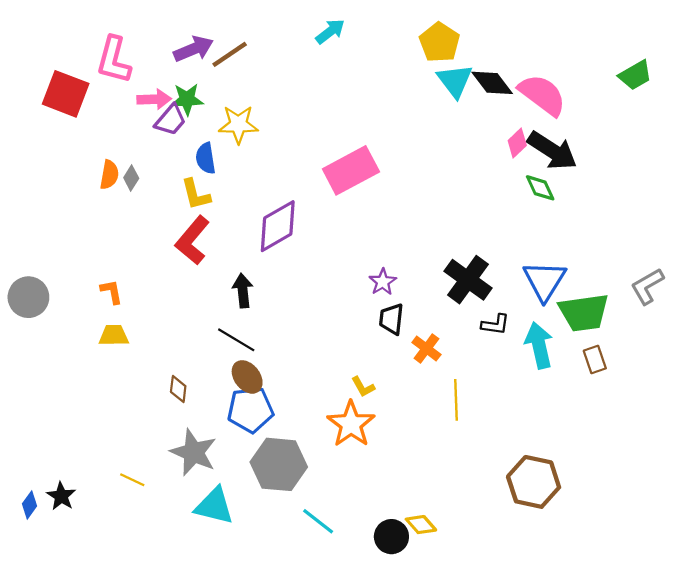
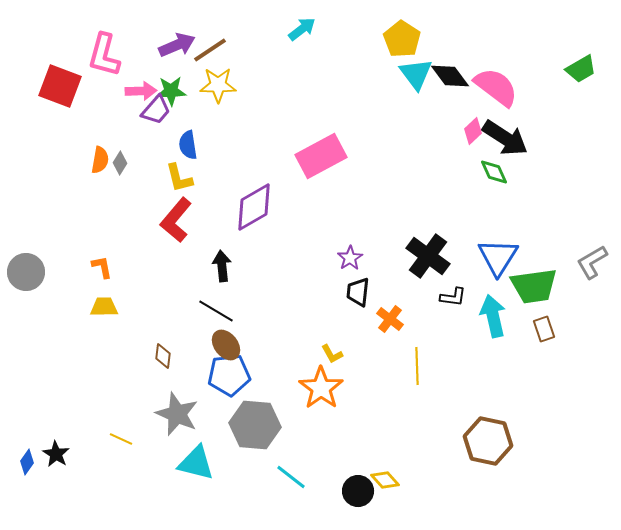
yellow star: (238, 124) -> (218, 85), moved

